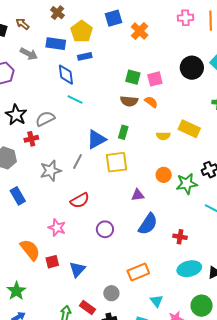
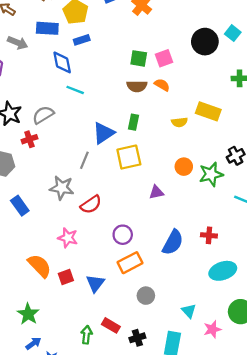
gray star: (51, 171) -> (62, 188), moved, turned 30
blue semicircle: (148, 224) -> (173, 242), moved
orange rectangle: (138, 272) -> (130, 263), moved
gray circle: (111, 293) -> (146, 296), moved

